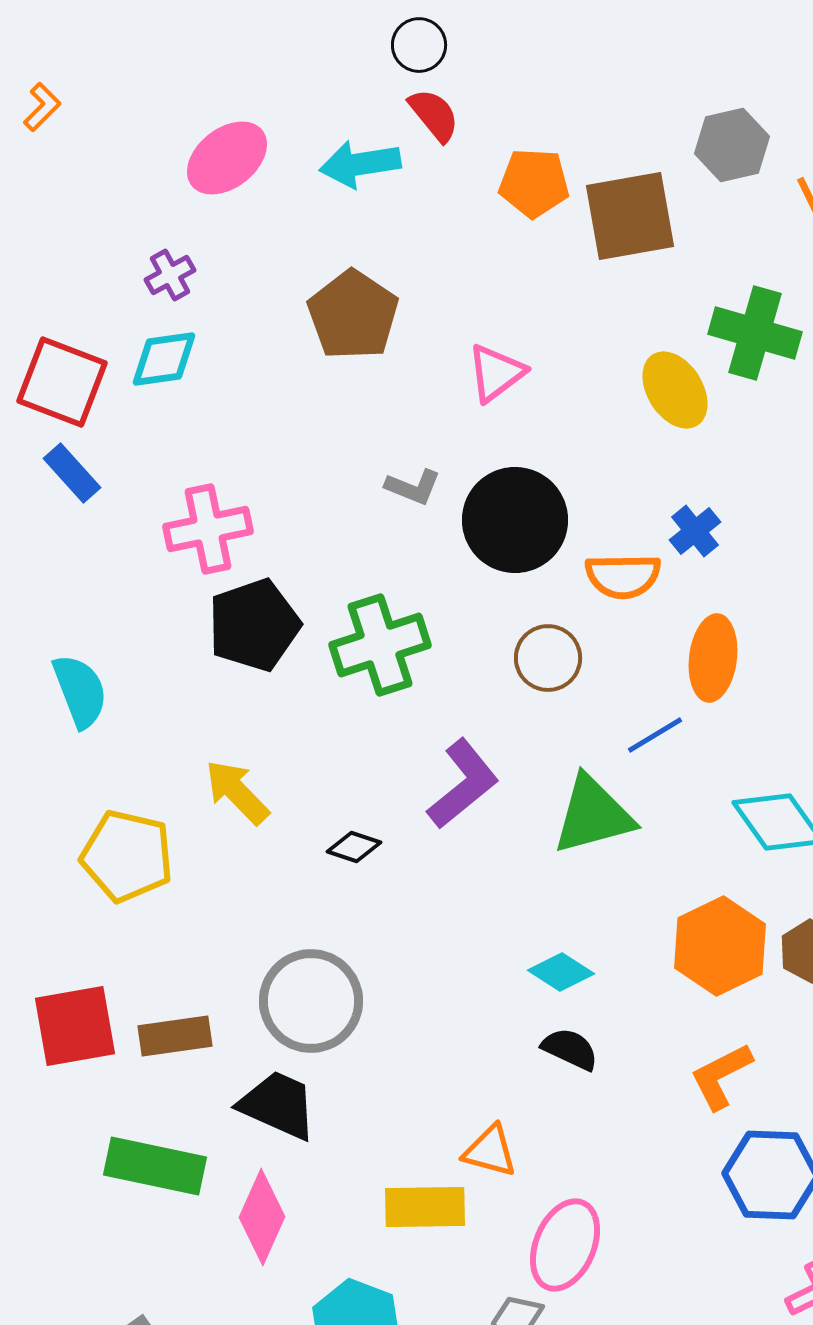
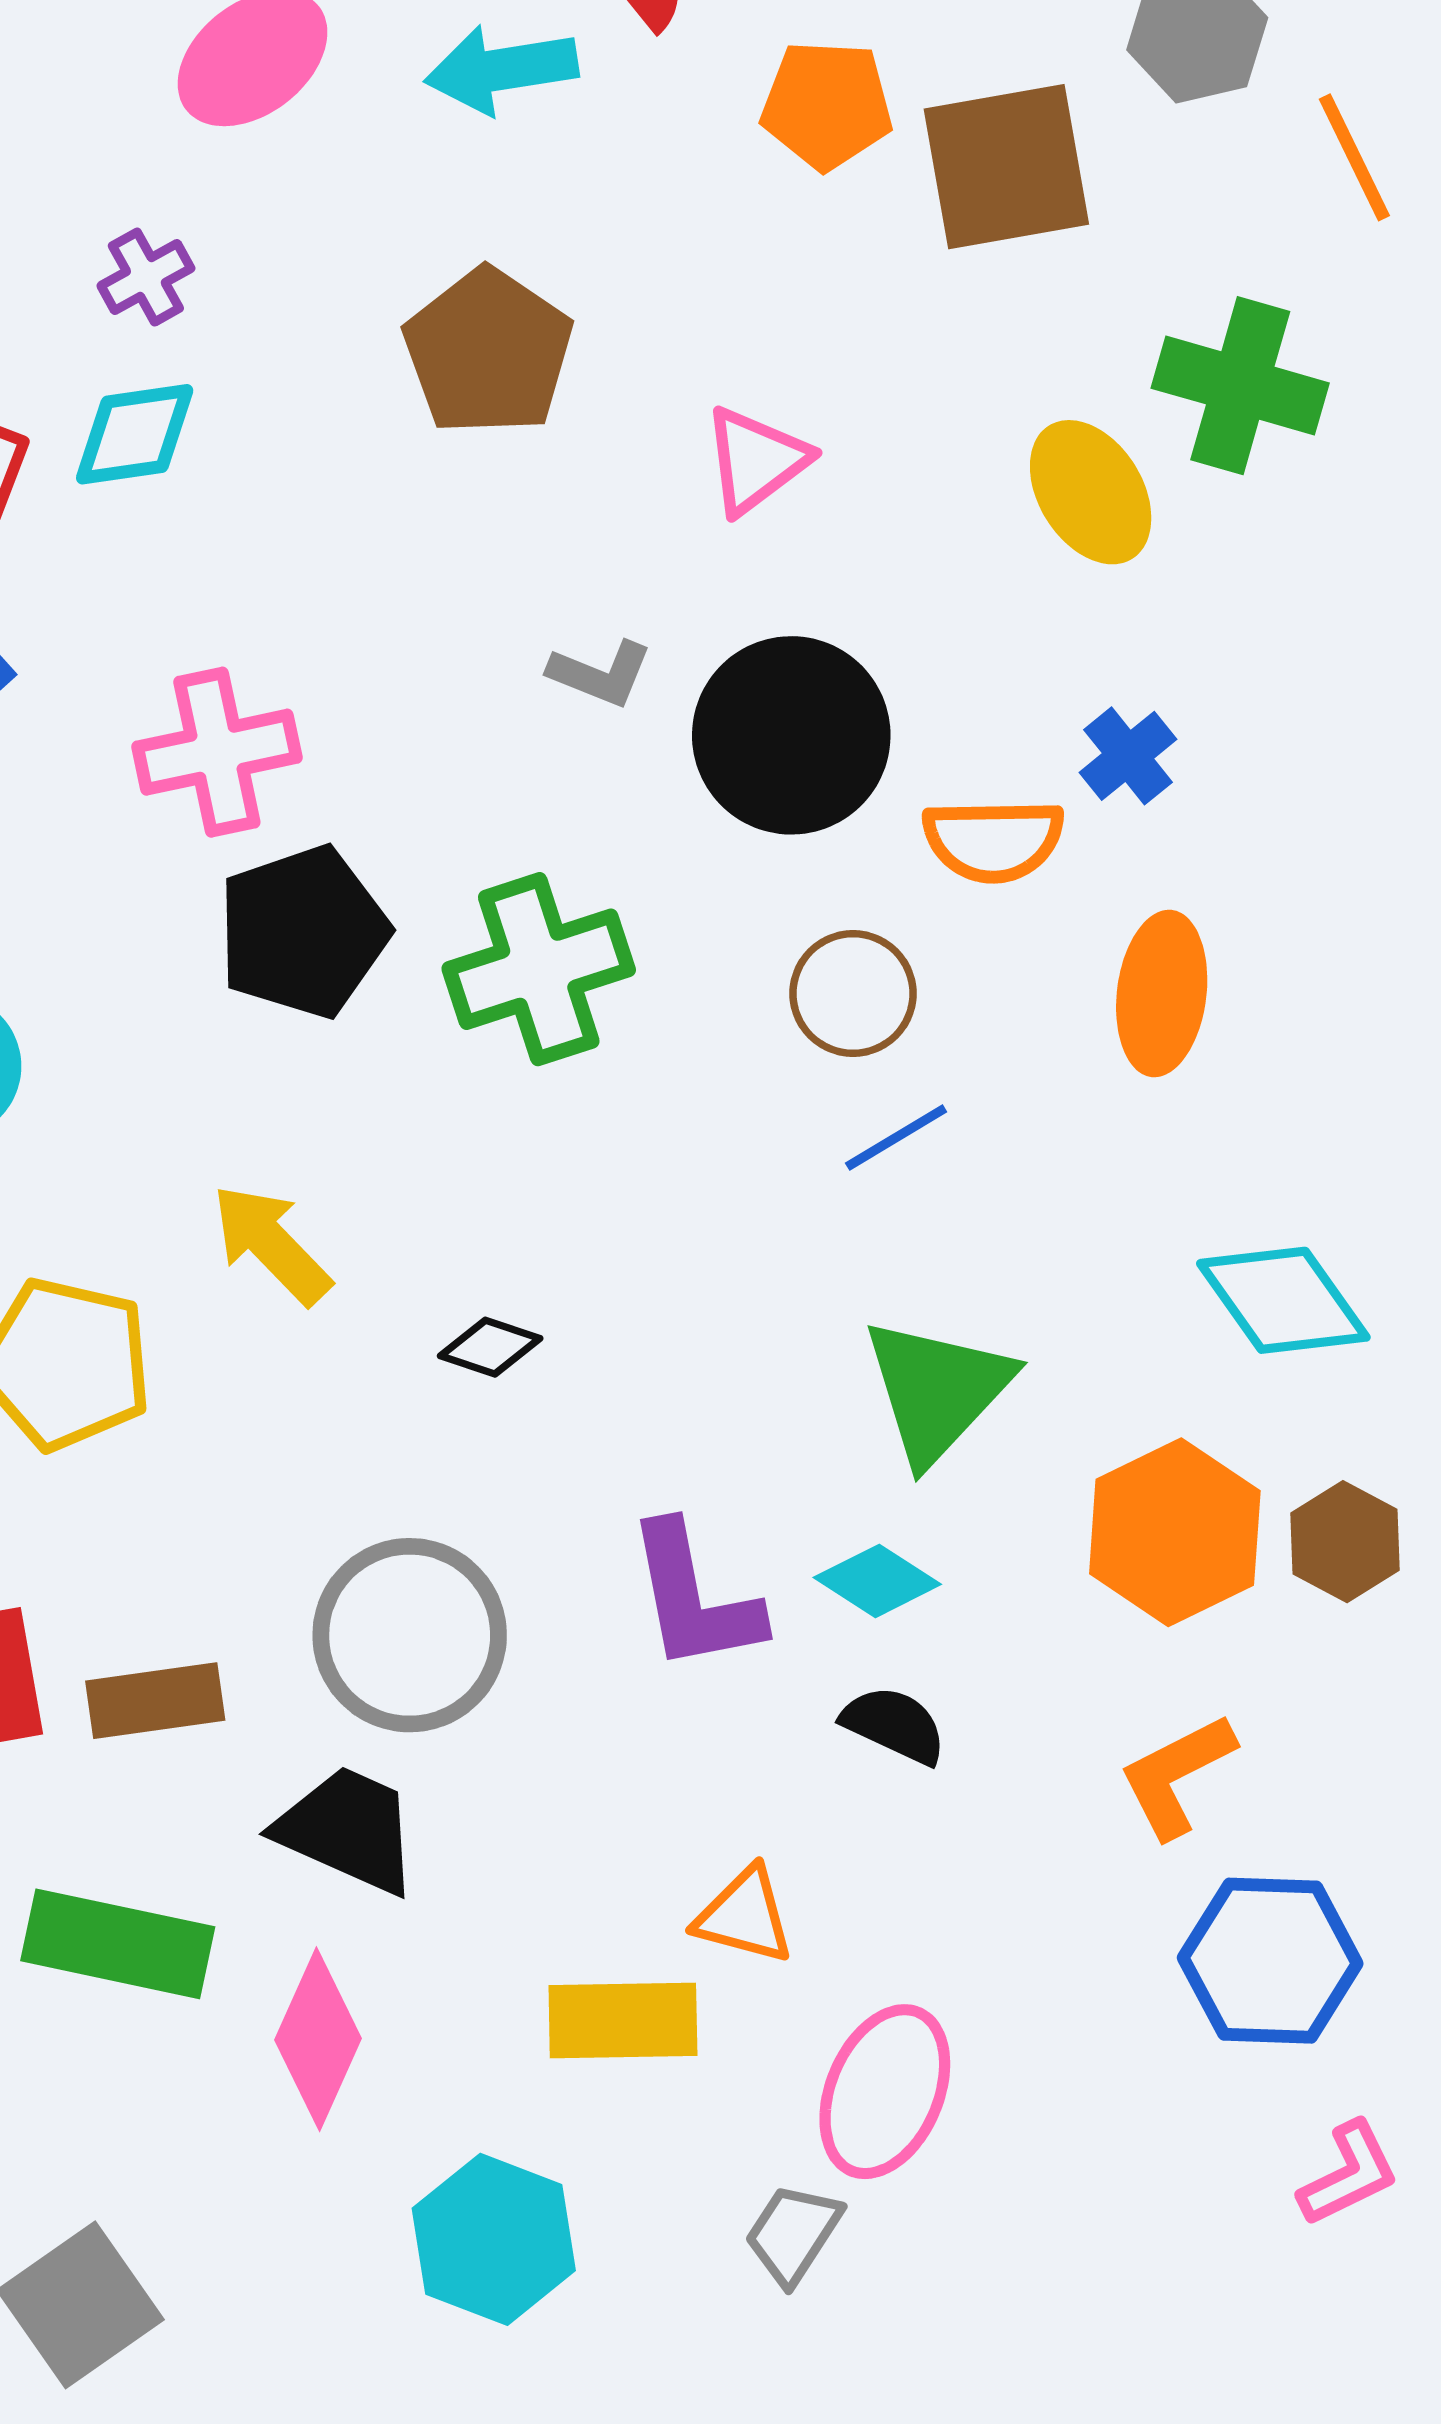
blue line: (655, 735) -> (896, 1138), moved
purple L-shape: (463, 784) -> (694, 1598), moved, turned 118
green triangle: (593, 815) -> (937, 1390), moved, turned -32

